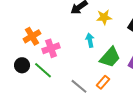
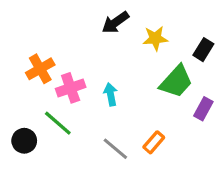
cyan arrow: (90, 40) -> (111, 94), moved
green trapezoid: (110, 57) -> (176, 82), moved
black circle: (22, 65) -> (24, 141), moved

